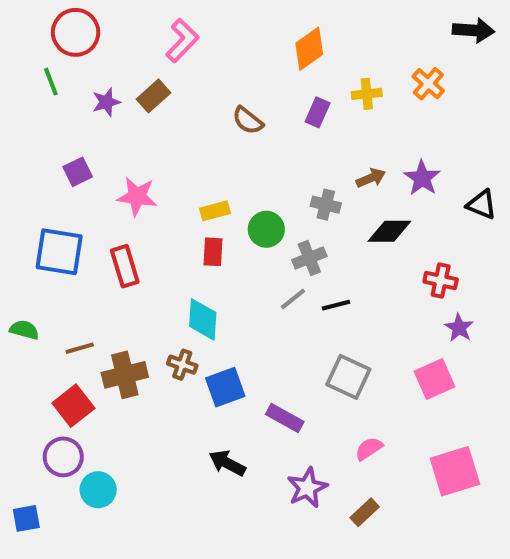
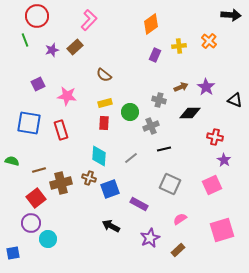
brown semicircle: (248, 121) -> (104, 75), moved
gray line: (293, 299) -> (131, 158), moved

